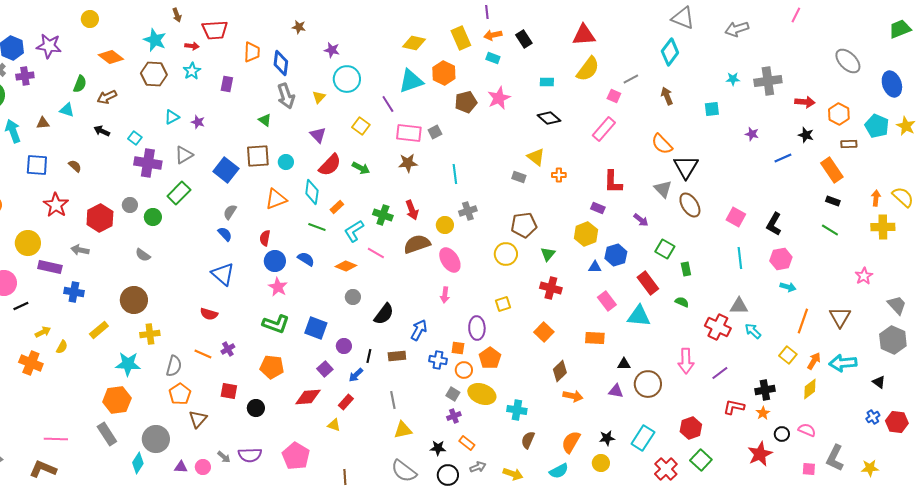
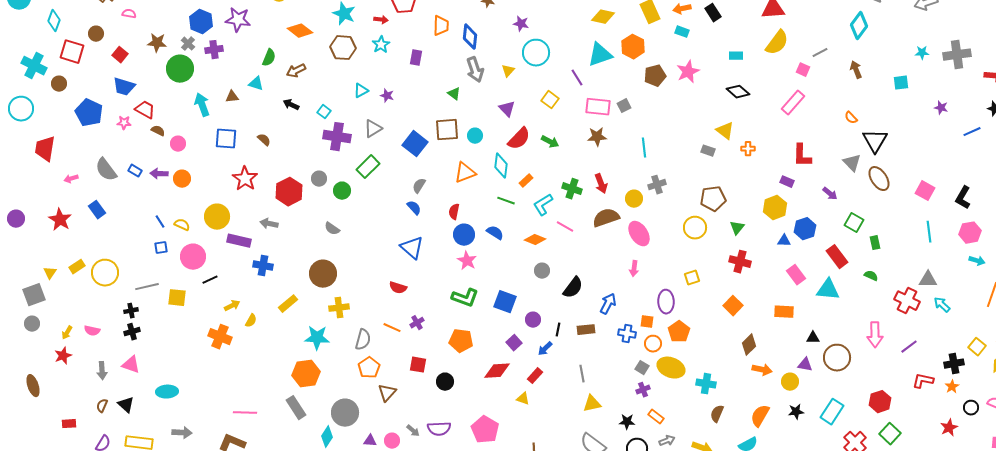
orange semicircle: (662, 144) -> (851, 118), size x0.6
yellow square: (788, 355) -> (977, 347), moved
red star: (760, 454) -> (949, 428), size x0.7
yellow circle: (601, 463) -> (790, 382), moved

